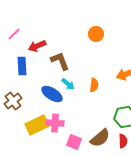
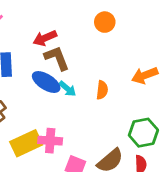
red arrow: (37, 46) -> (45, 38), moved
blue ellipse: (52, 94) -> (46, 82), moved

